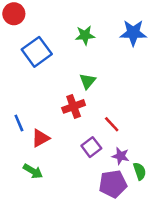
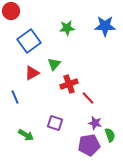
green triangle: (88, 81) -> (54, 64), moved
red cross: (74, 106) -> (69, 84), moved
red triangle: (41, 138) -> (32, 73), moved
purple square: (91, 147) -> (55, 123), moved, turned -35

